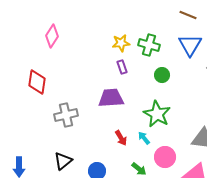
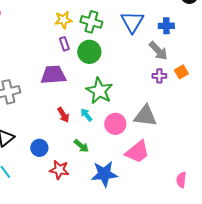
green circle: (162, 75) -> (89, 52), moved, size x1.5
pink circle: (165, 157) -> (115, 124), moved

